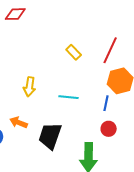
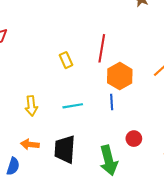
yellow rectangle: (74, 52) -> (66, 60), turned 35
red circle: (109, 129) -> (134, 139), moved

